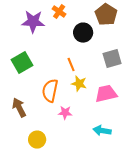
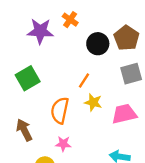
brown pentagon: (106, 15) -> (127, 38), moved
orange line: (71, 65) -> (84, 81), turned 56
pink star: (65, 113) -> (63, 144), moved

